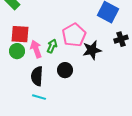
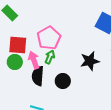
pink pentagon: (74, 35) -> (49, 38), moved
black semicircle: (37, 76) -> (38, 76), moved

